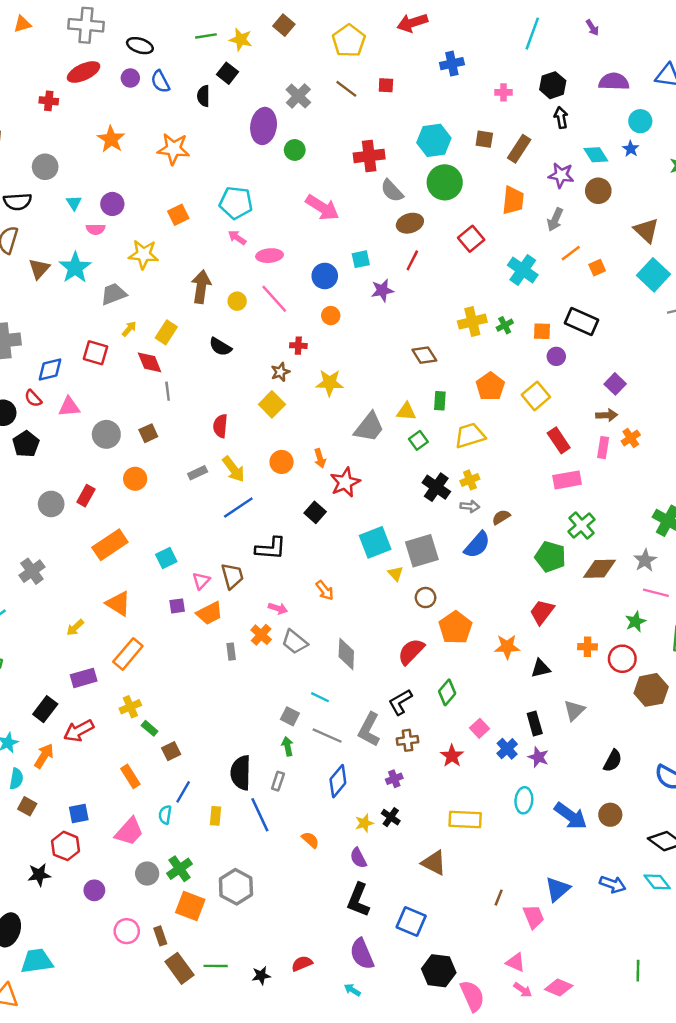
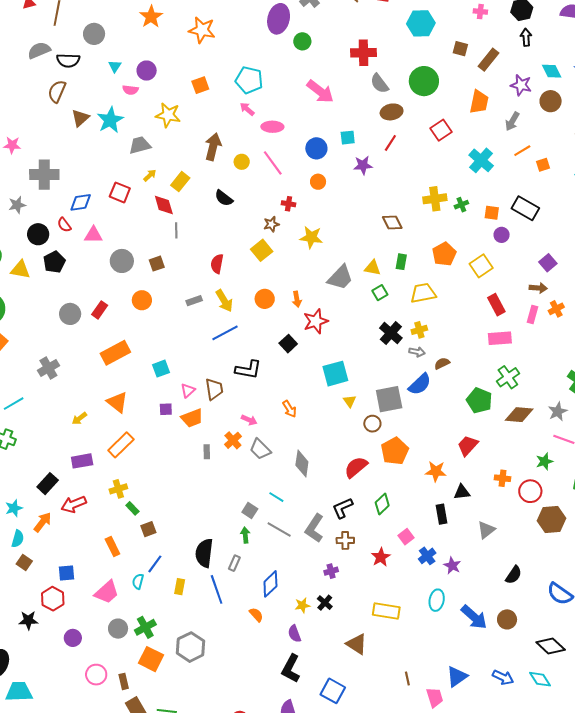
cyan hexagon: (434, 140) -> (421, 23), moved
gray square: (422, 551) -> (389, 399), moved
black rectangle: (535, 724) -> (441, 514), moved
blue diamond: (338, 781) -> (270, 584), moved
brown line: (499, 898) -> (407, 679), turned -40

